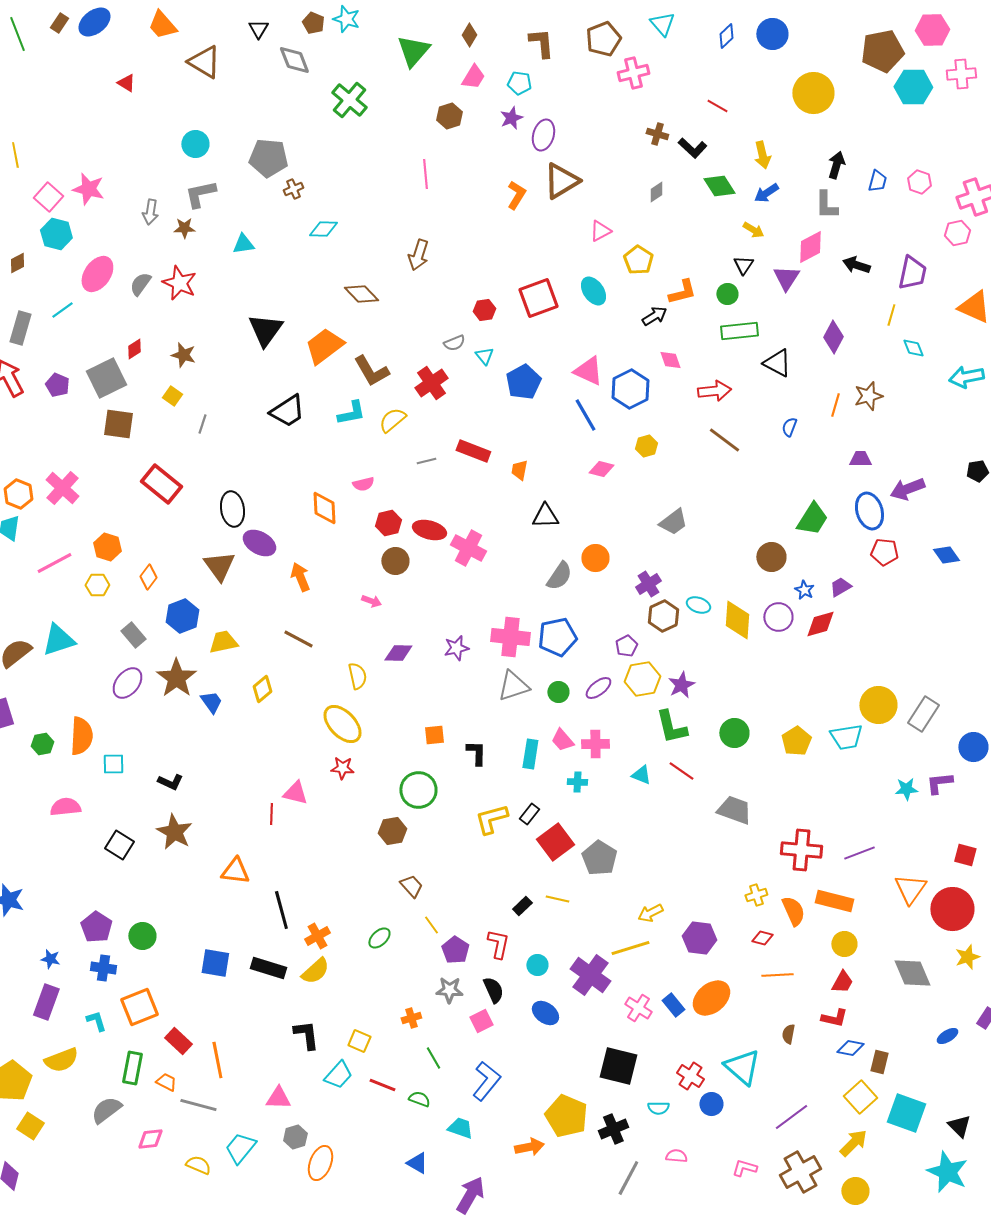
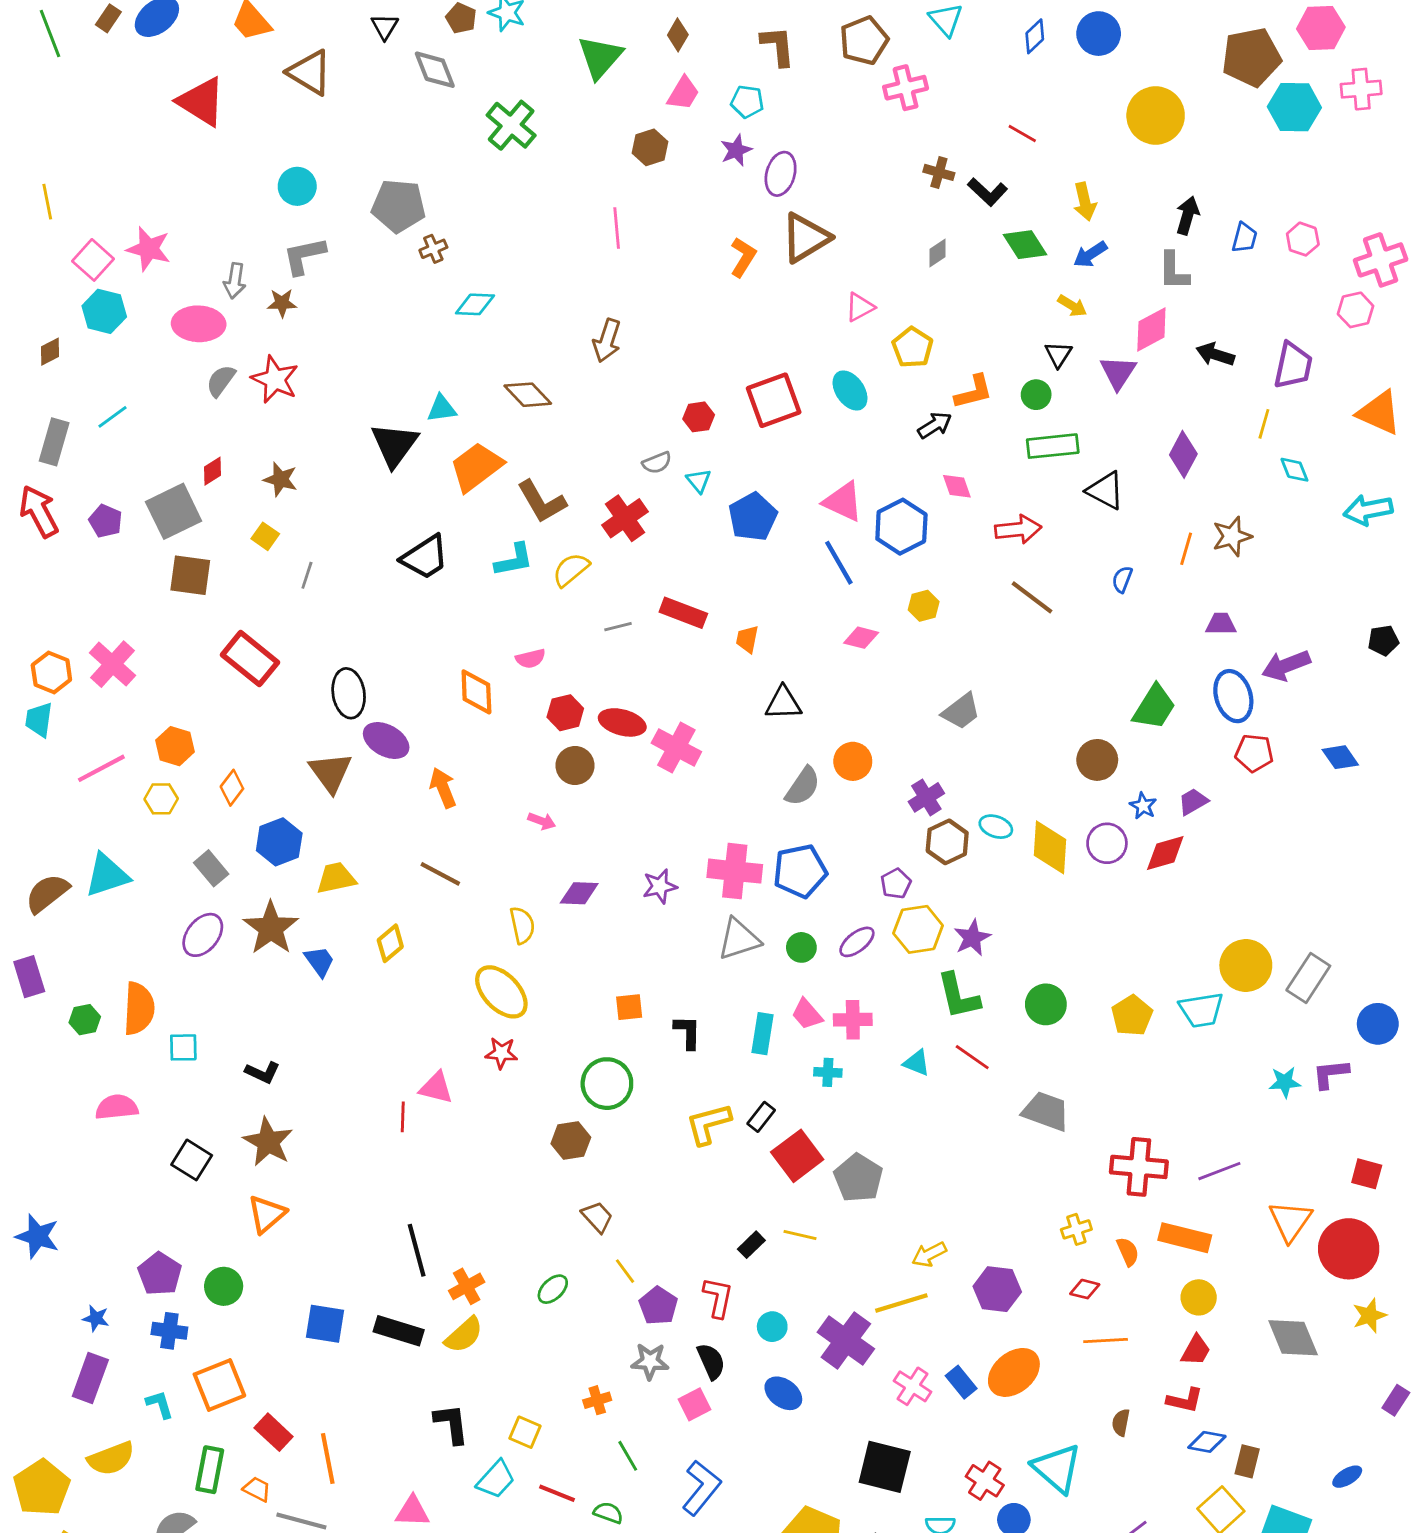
red triangle: (126, 83) -> (201, 102), size x2.0
cyan triangle: (243, 244) -> (442, 409), moved
pink ellipse: (97, 274) -> (199, 324), moved, turned 57
orange triangle: (235, 871) -> (267, 1214), moved, turned -48
orange semicircle: (793, 911) -> (1128, 1252), size x0.7
blue ellipse: (947, 1036) -> (1347, 1477), moved

